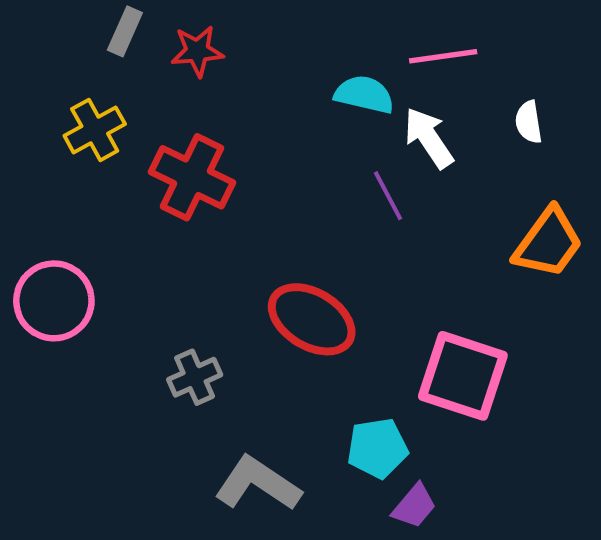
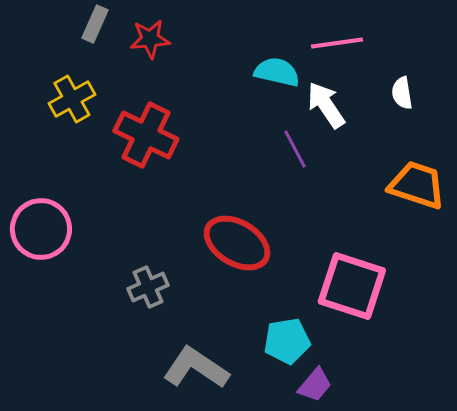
orange trapezoid: (548, 243) -> (417, 185), turned -108

